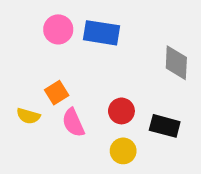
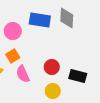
pink circle: (58, 29) -> (13, 31), moved
gray diamond: (176, 63) -> (67, 18), moved

